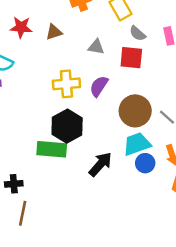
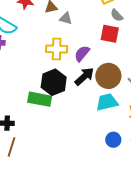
gray triangle: (96, 47) -> (66, 18), moved
blue circle: (145, 163) -> (113, 140), moved
black arrow: (100, 164) -> (84, 76), moved

